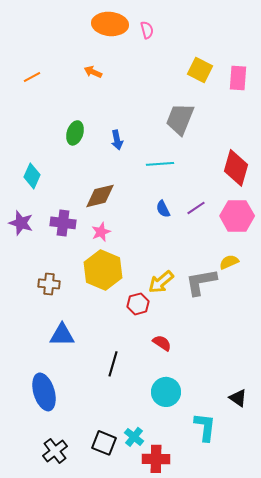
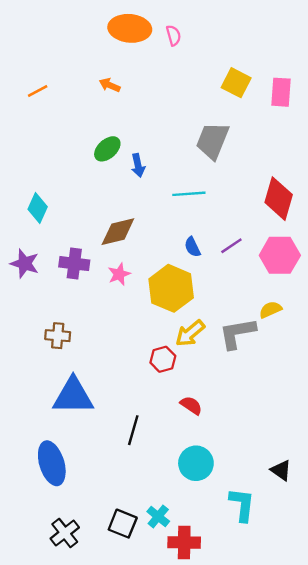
green ellipse: (75, 133) -> (107, 149), moved, turned 30
yellow hexagon: (103, 270) -> (171, 288), moved
blue triangle: (62, 335) -> (73, 396), size x1.4

